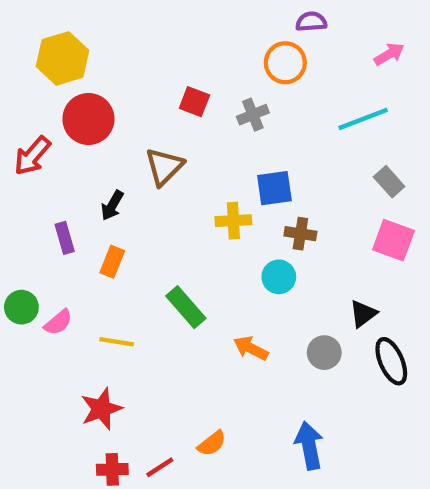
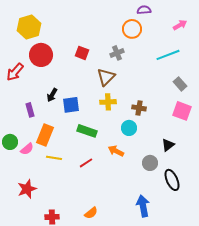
red square: (194, 102) -> (82, 53), moved
brown triangle: (164, 167) -> (106, 77), moved
blue square: (274, 188) -> (71, 105), moved
orange rectangle: (112, 262) -> (45, 135), moved, size x1.5
green rectangle: (186, 307) -> (87, 131), moved, turned -30
orange arrow: (251, 348) -> (116, 151), moved
black ellipse: (391, 361) -> (172, 180), moved
red star: (101, 409) -> (27, 189), moved
orange semicircle: (212, 443) -> (91, 213), moved
red line: (160, 467) -> (86, 163), moved

